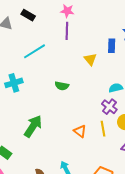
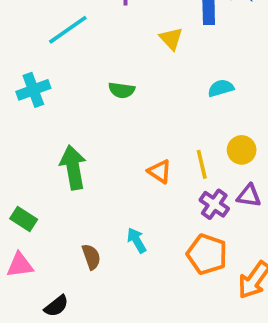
purple cross: (109, 107) -> (214, 204), moved
green arrow: (33, 126) -> (73, 167), turned -40

